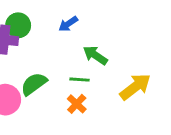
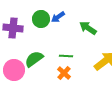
green circle: (18, 25) -> (41, 19), moved
green arrow: (95, 55) -> (88, 28), moved

